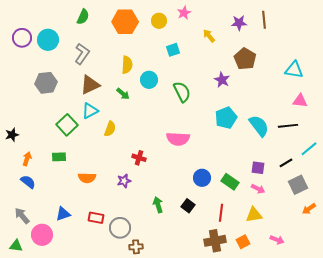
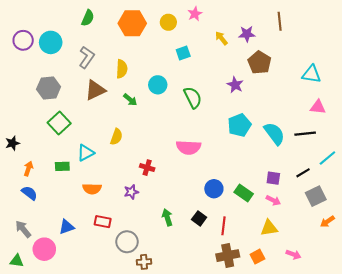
purple star: (239, 23) -> (247, 34), moved
yellow semicircle: (127, 65) -> (122, 69), moved
cyan triangle: (90, 111) -> (86, 153), moved
green square: (67, 125) -> (59, 123), moved
red line: (221, 213) -> (223, 226), moved
red rectangle: (96, 218) -> (103, 222), moved

